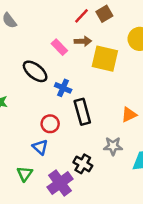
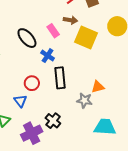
pink rectangle: (59, 47) -> (53, 31), moved
gray star: (113, 146) -> (84, 100), moved

